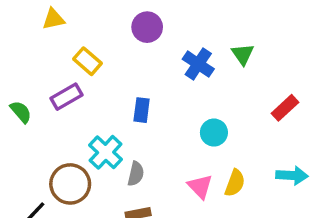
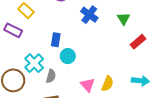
green triangle: (243, 54) -> (124, 19), moved
purple rectangle: (67, 97) -> (13, 30), turned 54
cyan circle: (214, 133) -> (68, 56), moved

